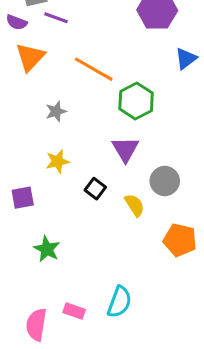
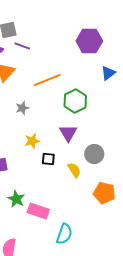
orange line: (94, 69) -> (47, 80), turned -52
yellow star: (57, 161) -> (32, 141), moved
black square: (95, 189) -> (48, 159), turned -32
pink rectangle: (74, 311) -> (38, 211), moved, size x1.5

